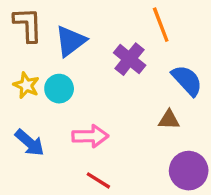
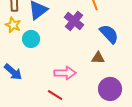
yellow star: (26, 85) -> (13, 25), moved
pink arrow: (90, 136) -> (65, 73), moved

